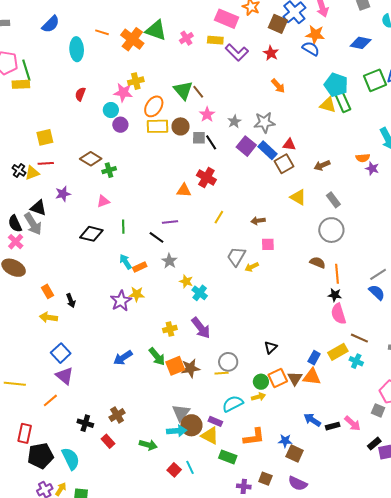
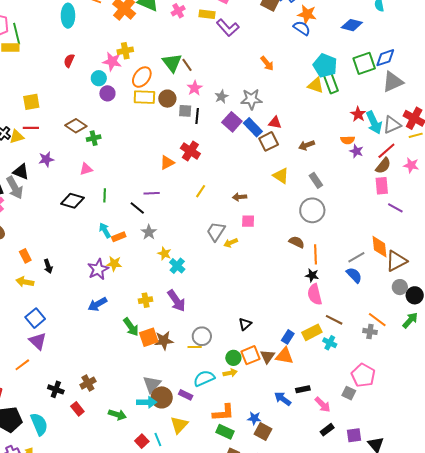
red star: (271, 53) -> (358, 114), moved
black line: (211, 142) -> (197, 116), turned 35
orange triangle: (184, 190) -> (167, 163), turned -35
blue arrow: (123, 358) -> (97, 304), moved
black rectangle: (333, 426) -> (303, 389), moved
yellow triangle: (210, 436) -> (179, 425), moved, turned 42
black rectangle: (374, 444) -> (327, 430), moved
green rectangle: (228, 457) -> (225, 432), moved

